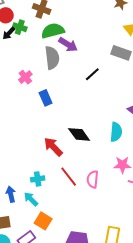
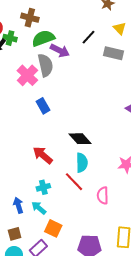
black line: (92, 74) -> (88, 37), moved
pink cross: (25, 77) -> (27, 75), moved, size x1.5
cyan semicircle: (116, 132) -> (82, 163), moved
red arrow: (53, 147) -> (43, 155), moved
pink semicircle: (93, 179) -> (103, 195), moved

